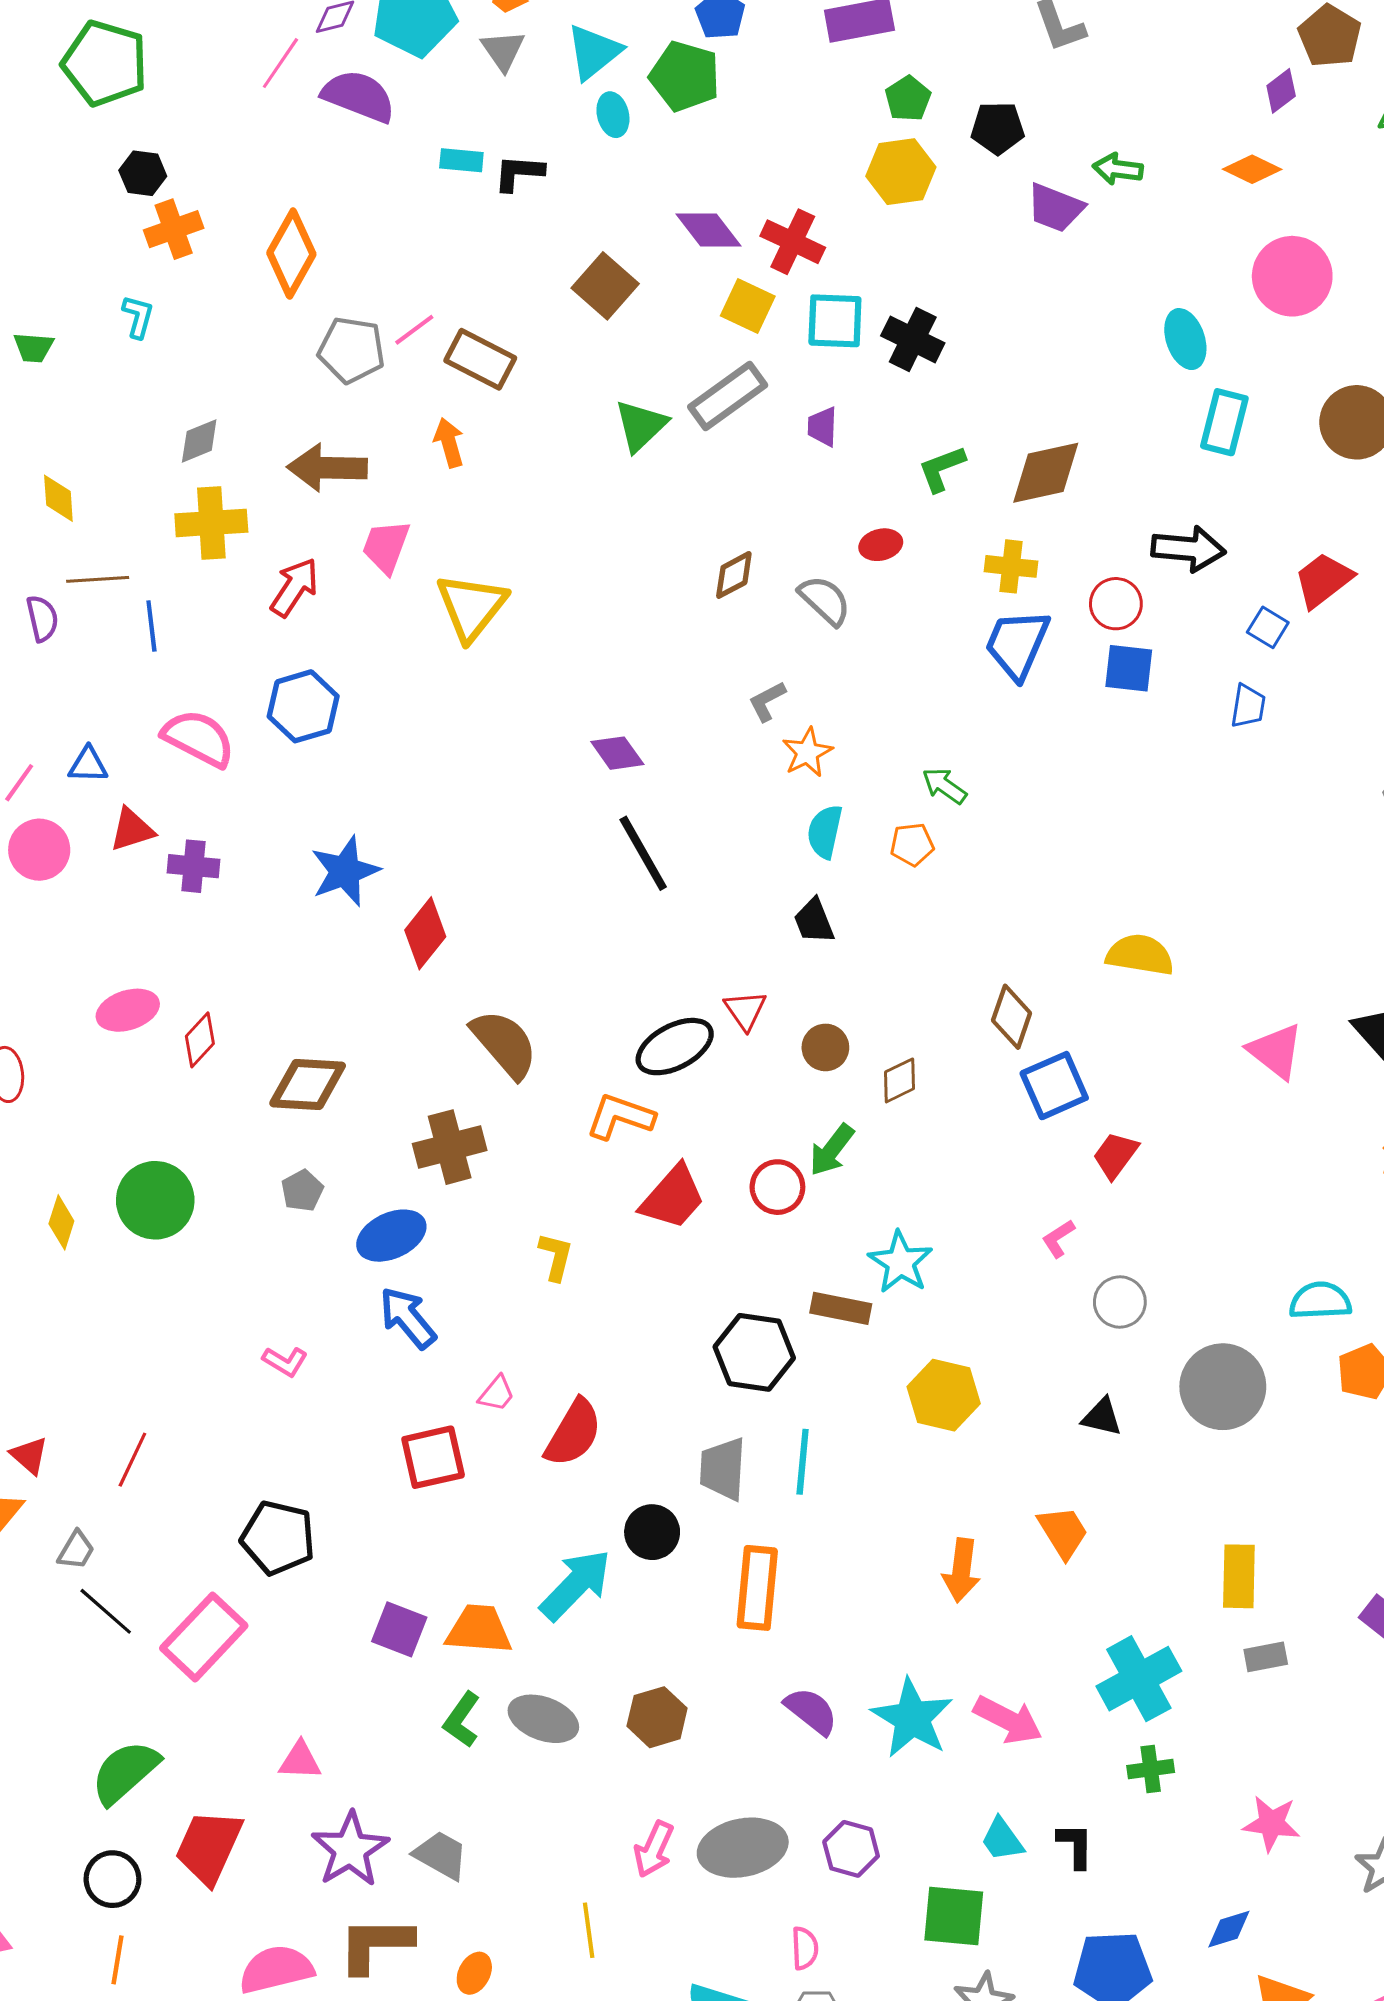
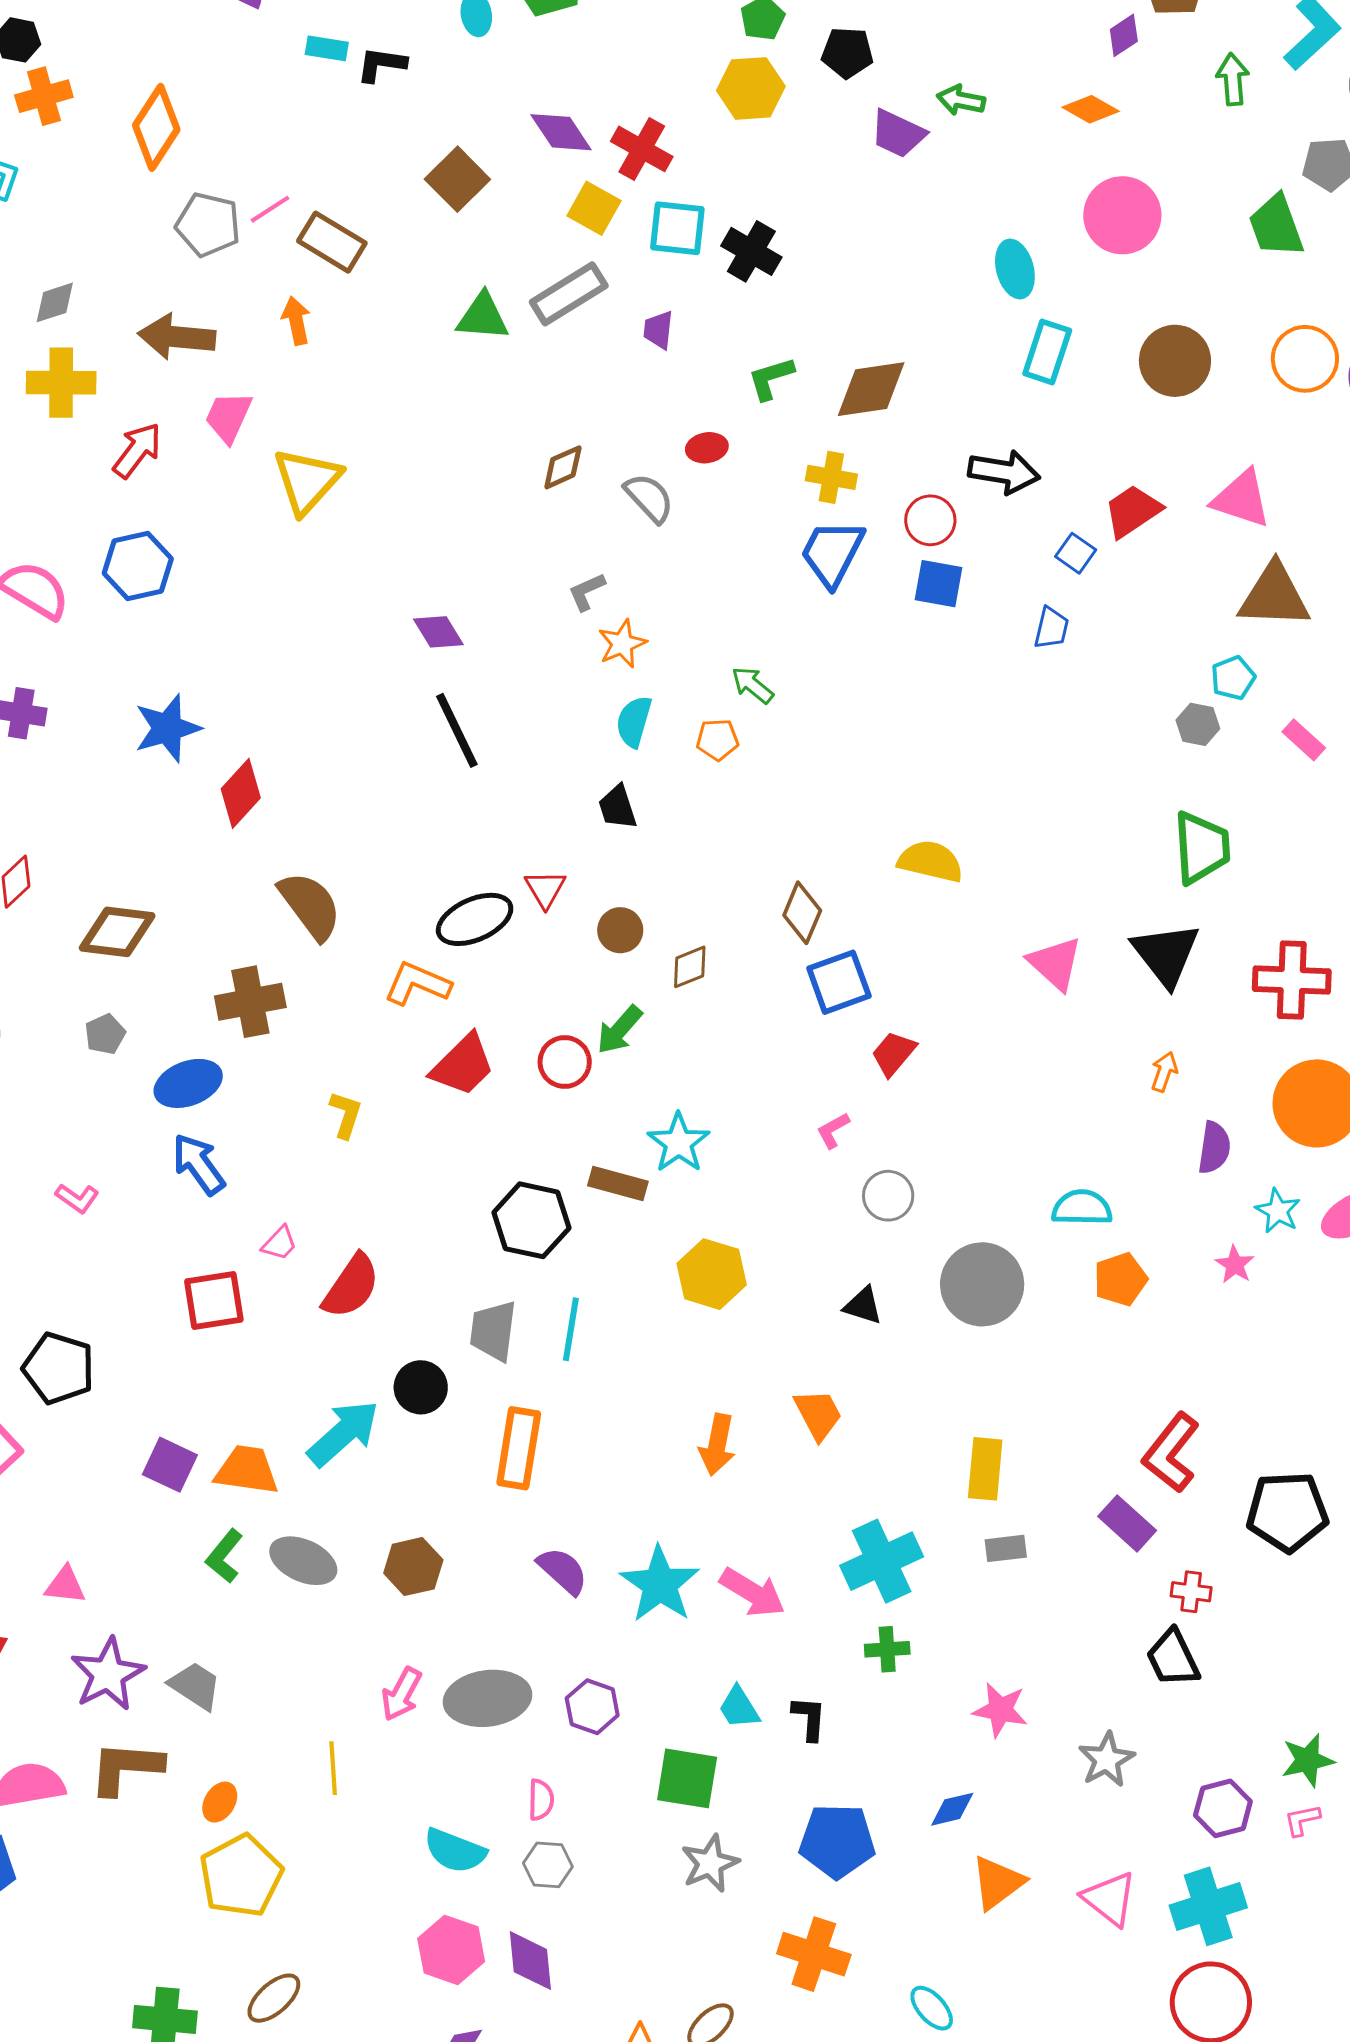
green triangle: (641, 426) -> (483, 317), turned 44

